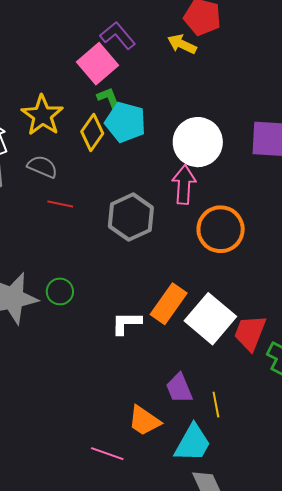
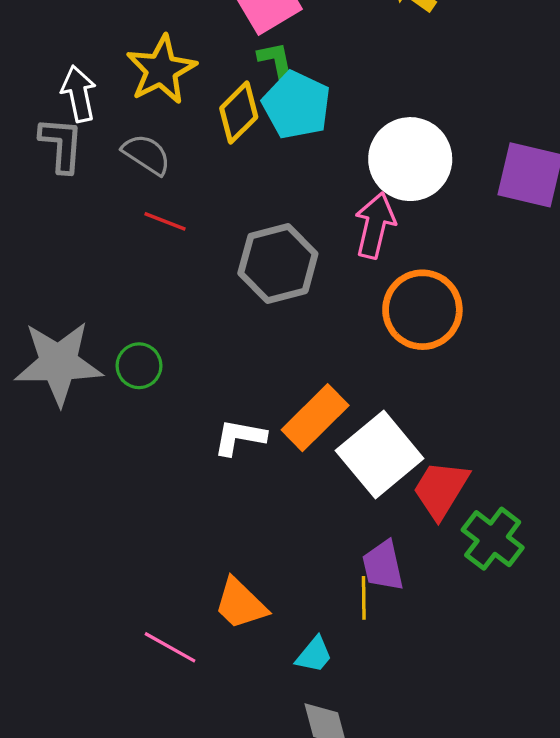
purple trapezoid: (179, 388) -> (383, 566), moved
cyan trapezoid: (193, 443) -> (314, 655), size x0.6

